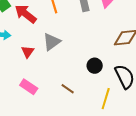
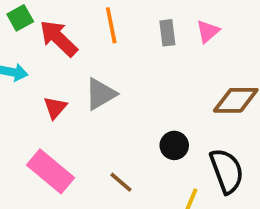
pink rectangle: (29, 87) -> (50, 171), size x1.4

